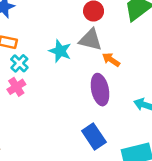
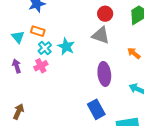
cyan star: (60, 51) -> (66, 46), moved
orange arrow: (111, 60) -> (134, 53), moved

